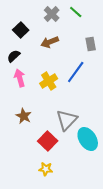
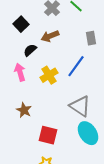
black semicircle: (14, 56) -> (30, 50), moved
gray triangle: (67, 120) -> (80, 106), moved, turned -40
red square: (48, 141) -> (48, 135), turned -30

